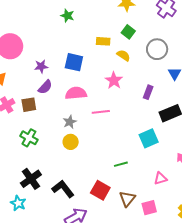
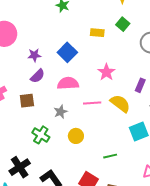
yellow semicircle: (124, 55) -> (120, 103), moved, size x1.5
blue square: (74, 62) -> (67, 52), turned 30
brown square: (29, 105) -> (27, 101), moved
green cross: (29, 138) -> (41, 135), moved
yellow circle: (71, 142) -> (76, 136), moved

